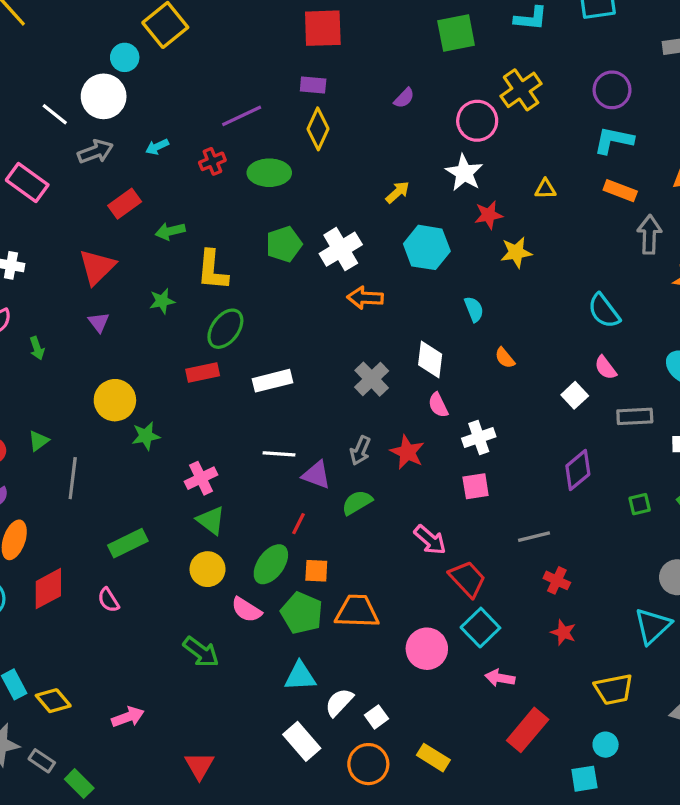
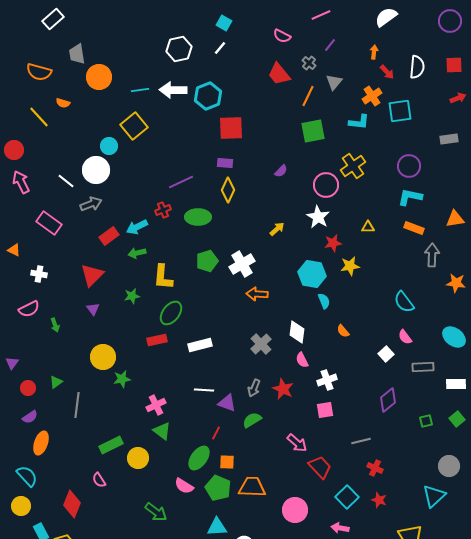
cyan arrow: (157, 147) -> (137, 227), moved, size x1.5
cyan hexagon: (427, 247) -> (312, 274), moved
yellow circle: (208, 569) -> (138, 458), moved
red diamond: (48, 589) -> (72, 504), moved, turned -40
cyan square: (480, 628) -> (347, 497), moved

